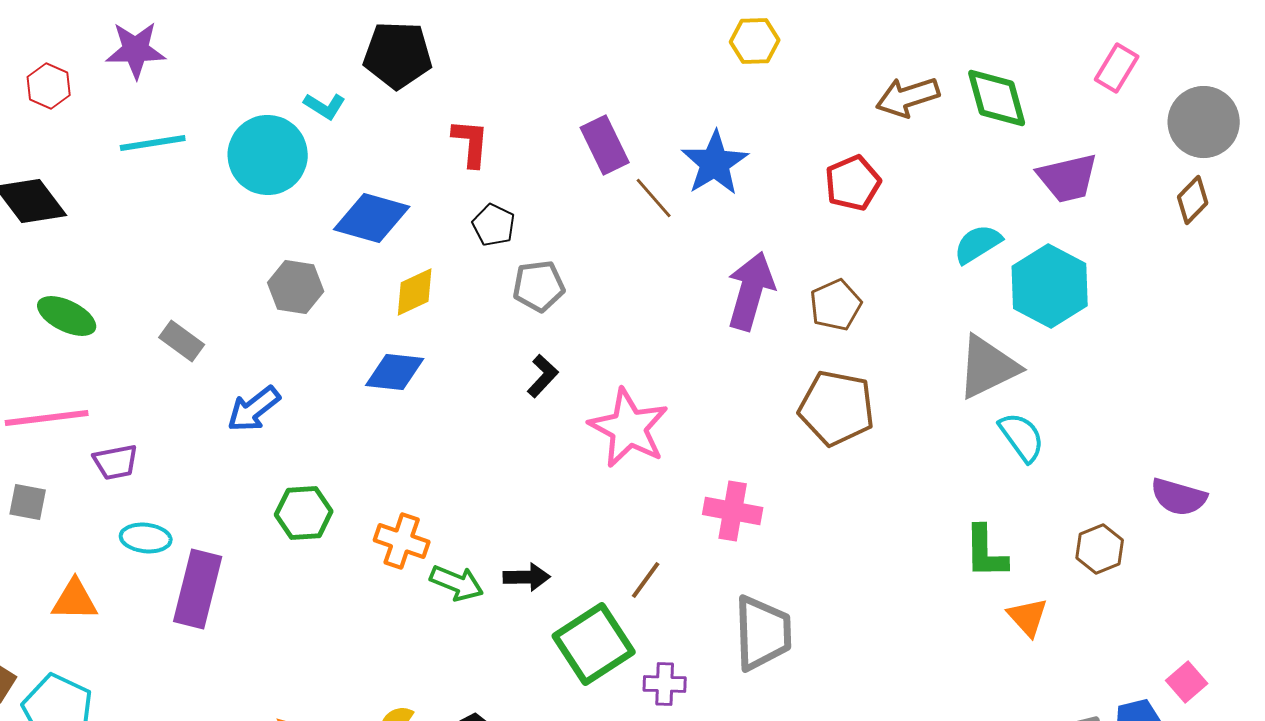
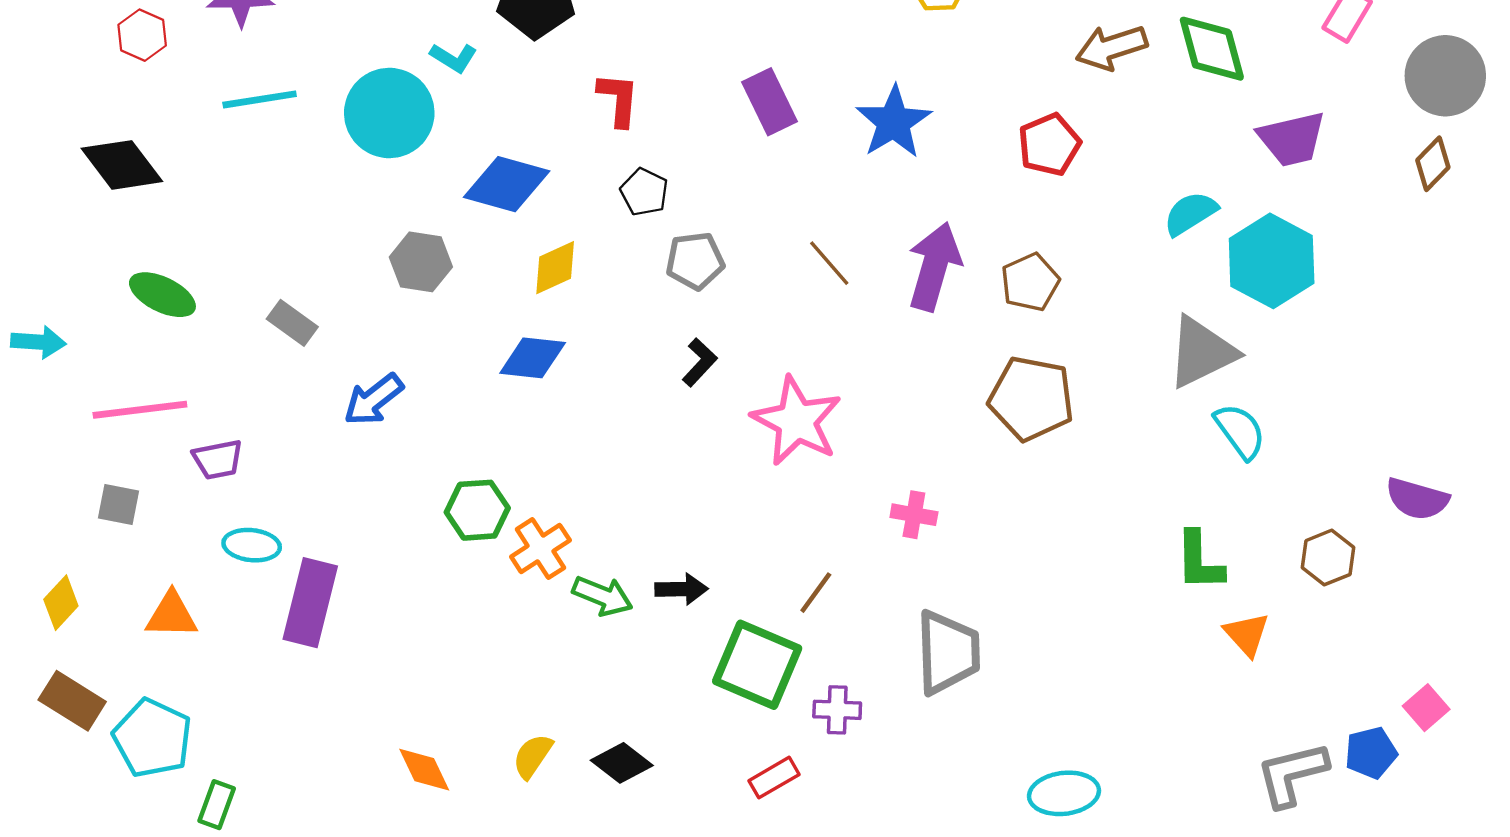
brown line: (654, 198) -> (829, 263), moved
pink cross: (733, 511) -> (914, 515), size x0.7
green hexagon: (304, 513) -> (477, 510), moved
orange cross: (402, 541) -> (540, 549), turned 38
green square: (594, 644) -> (757, 665), turned -34

